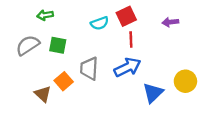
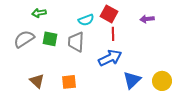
red square: (126, 16) -> (109, 14), turned -36
gray trapezoid: (89, 68) -> (76, 42), moved
orange square: (64, 81) -> (69, 82), moved, turned 35
yellow circle: (185, 81) -> (162, 81), moved

